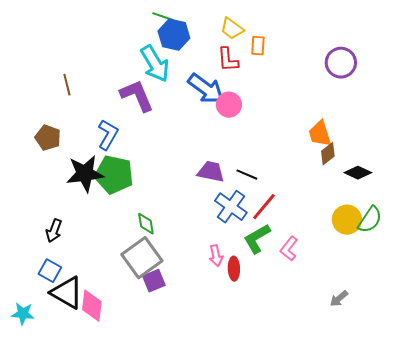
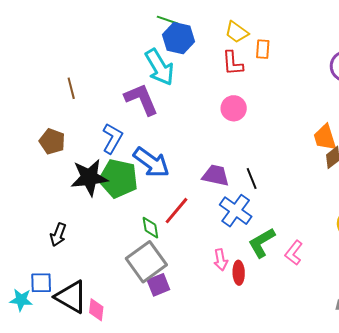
blue arrow: (206, 89) -> (151, 162), moved
black line: (247, 175) -> (252, 178), turned 45
red line: (264, 207) -> (176, 211), moved
blue square: (50, 271) -> (41, 283), moved, turned -30
pink diamond: (92, 306) -> (96, 310), size x0.7
cyan star: (23, 314) -> (21, 300), moved

